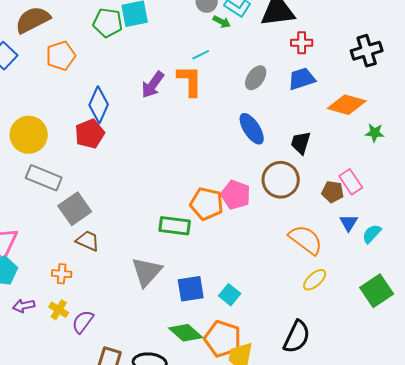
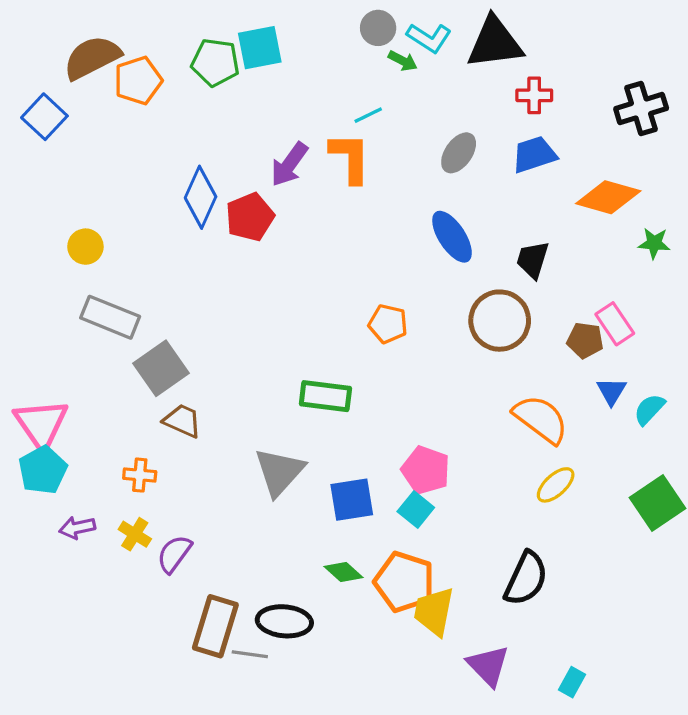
orange pentagon: (61, 56) -> (138, 81), moved
red pentagon: (90, 134) -> (250, 217), moved
yellow circle: (29, 135) -> (85, 247), size x0.6
pink pentagon: (236, 195) -> (426, 470), moved
orange pentagon: (207, 204) -> (388, 324), moved, size x0.7
green diamond: (186, 333) -> (344, 572), size x0.7

